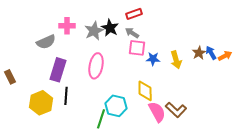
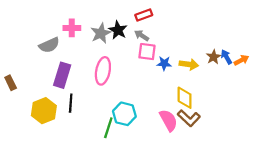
yellow arrow: (176, 60) -> (189, 64), turned -66
yellow diamond: (145, 91) -> (185, 98), moved

